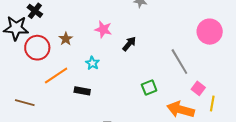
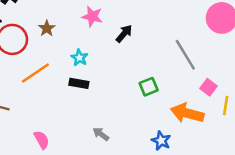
black rectangle: (82, 91) -> (79, 83), moved

